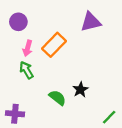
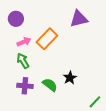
pink arrow: (28, 48) -> (24, 42), turned -128
purple cross: (15, 114) -> (25, 86), moved

